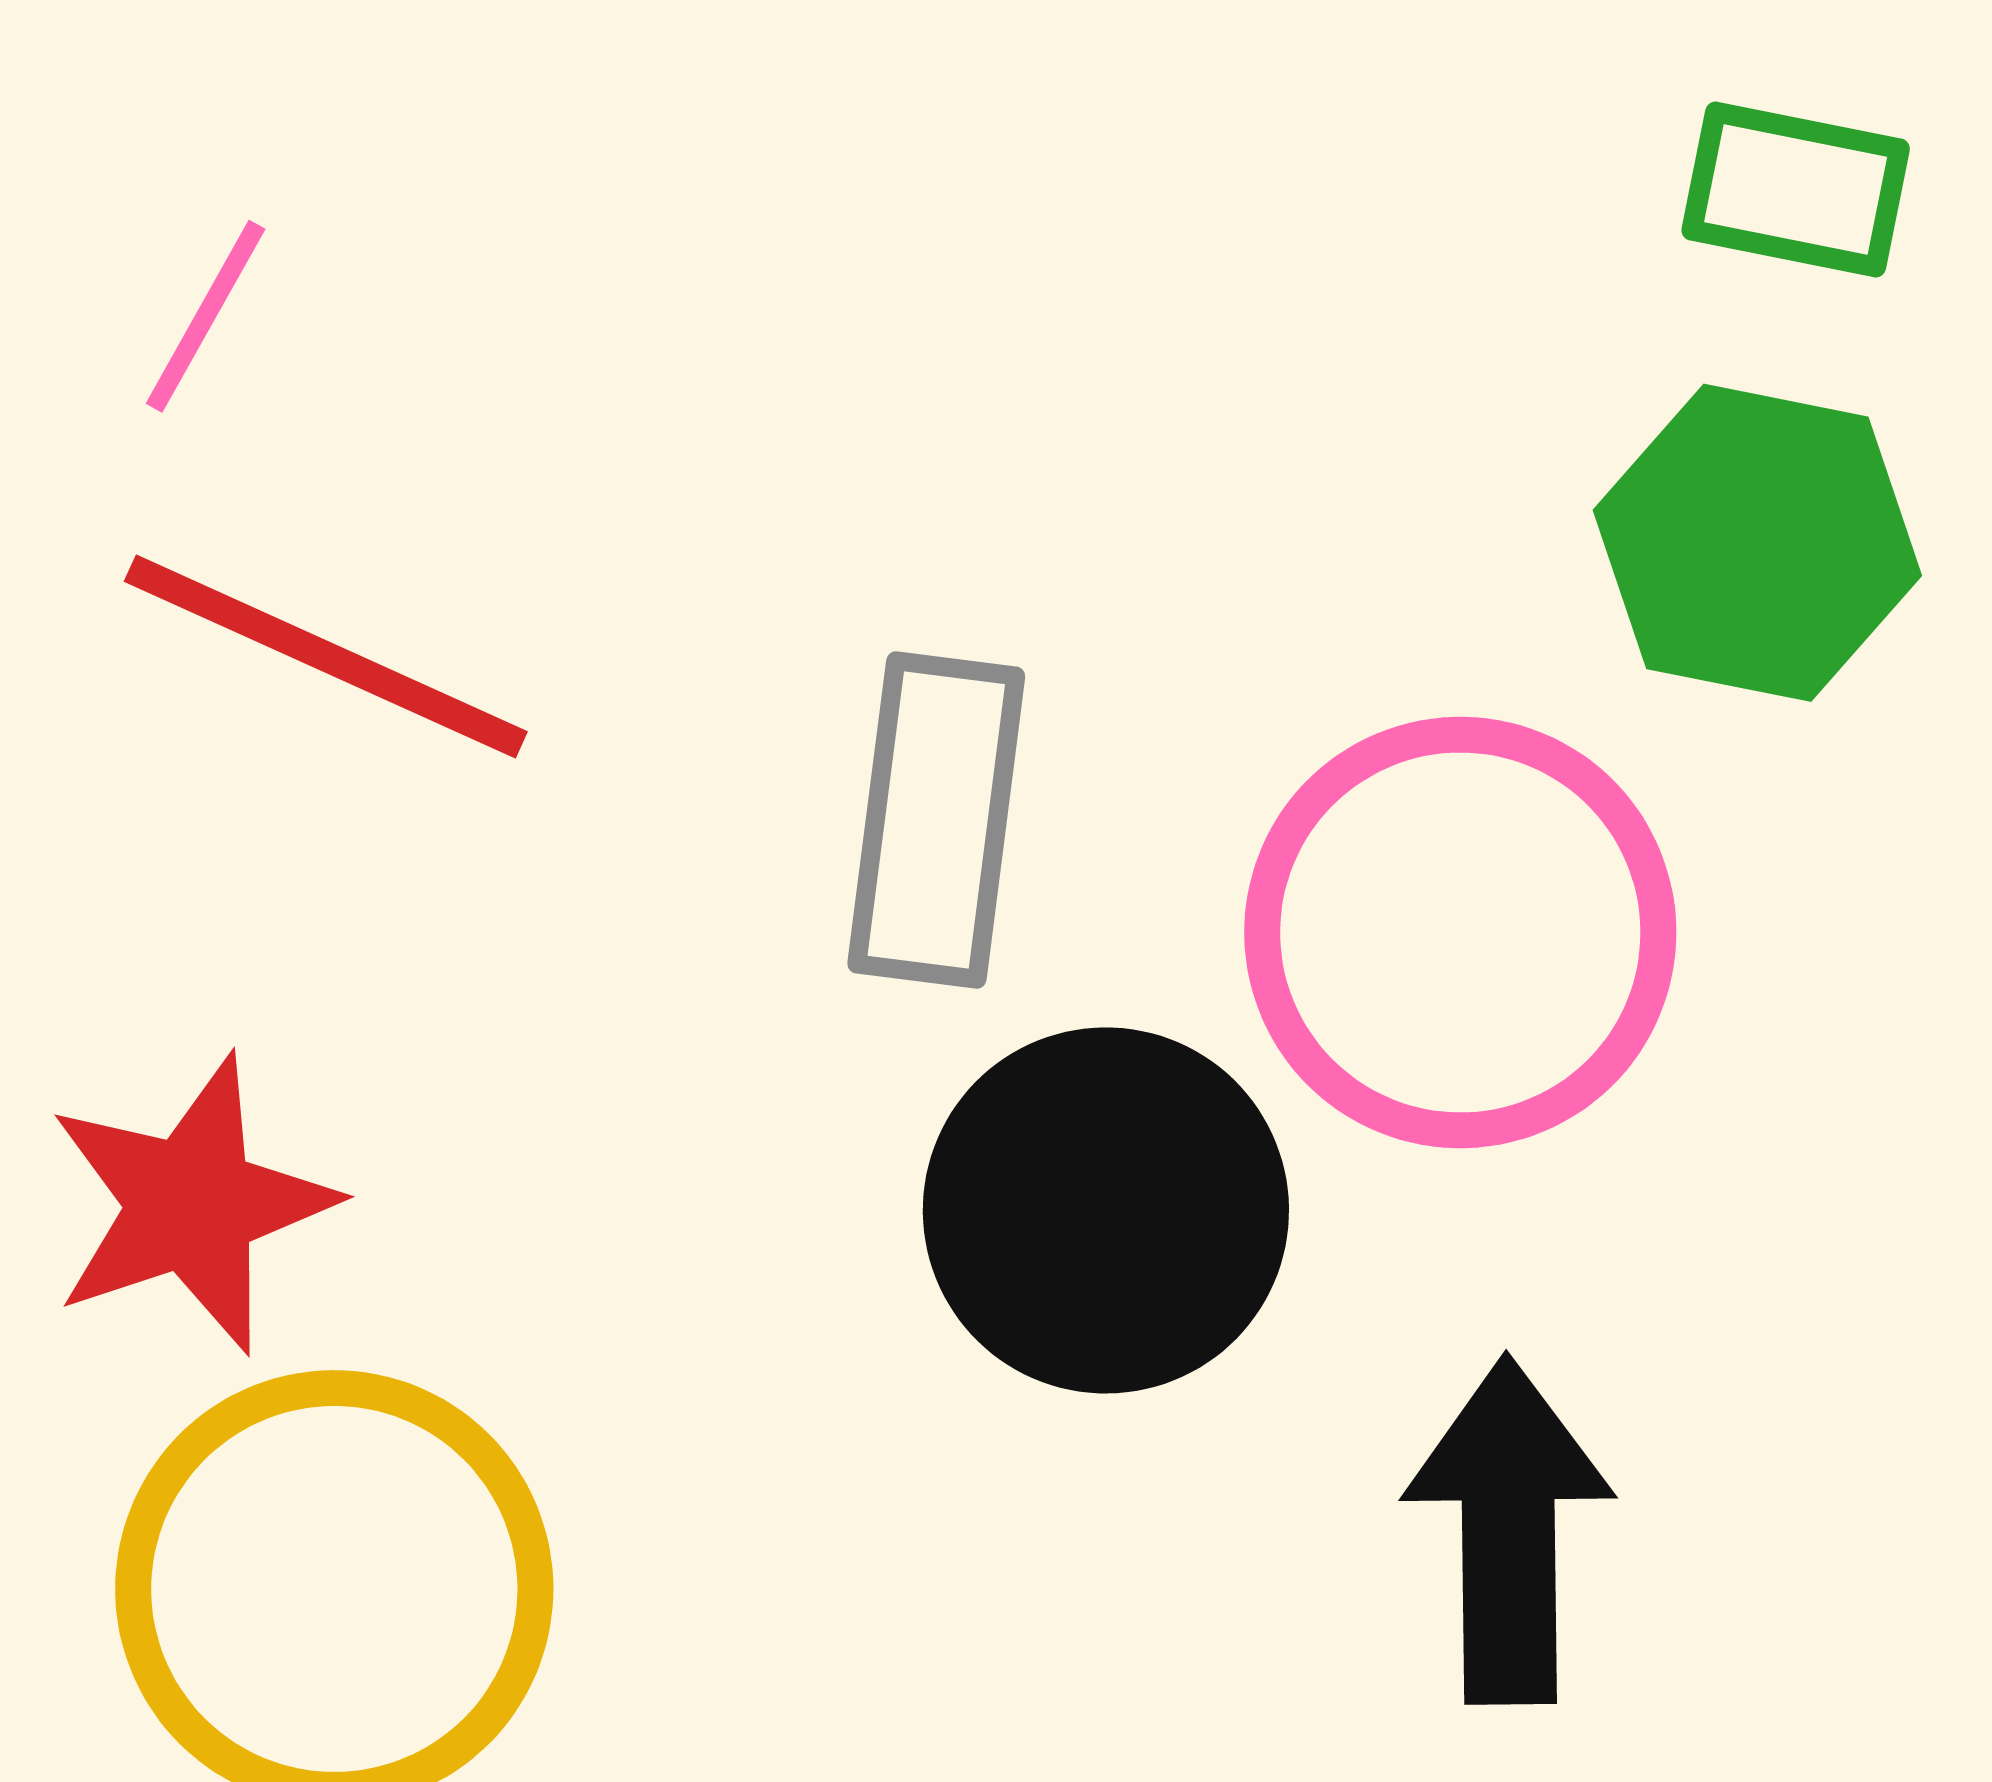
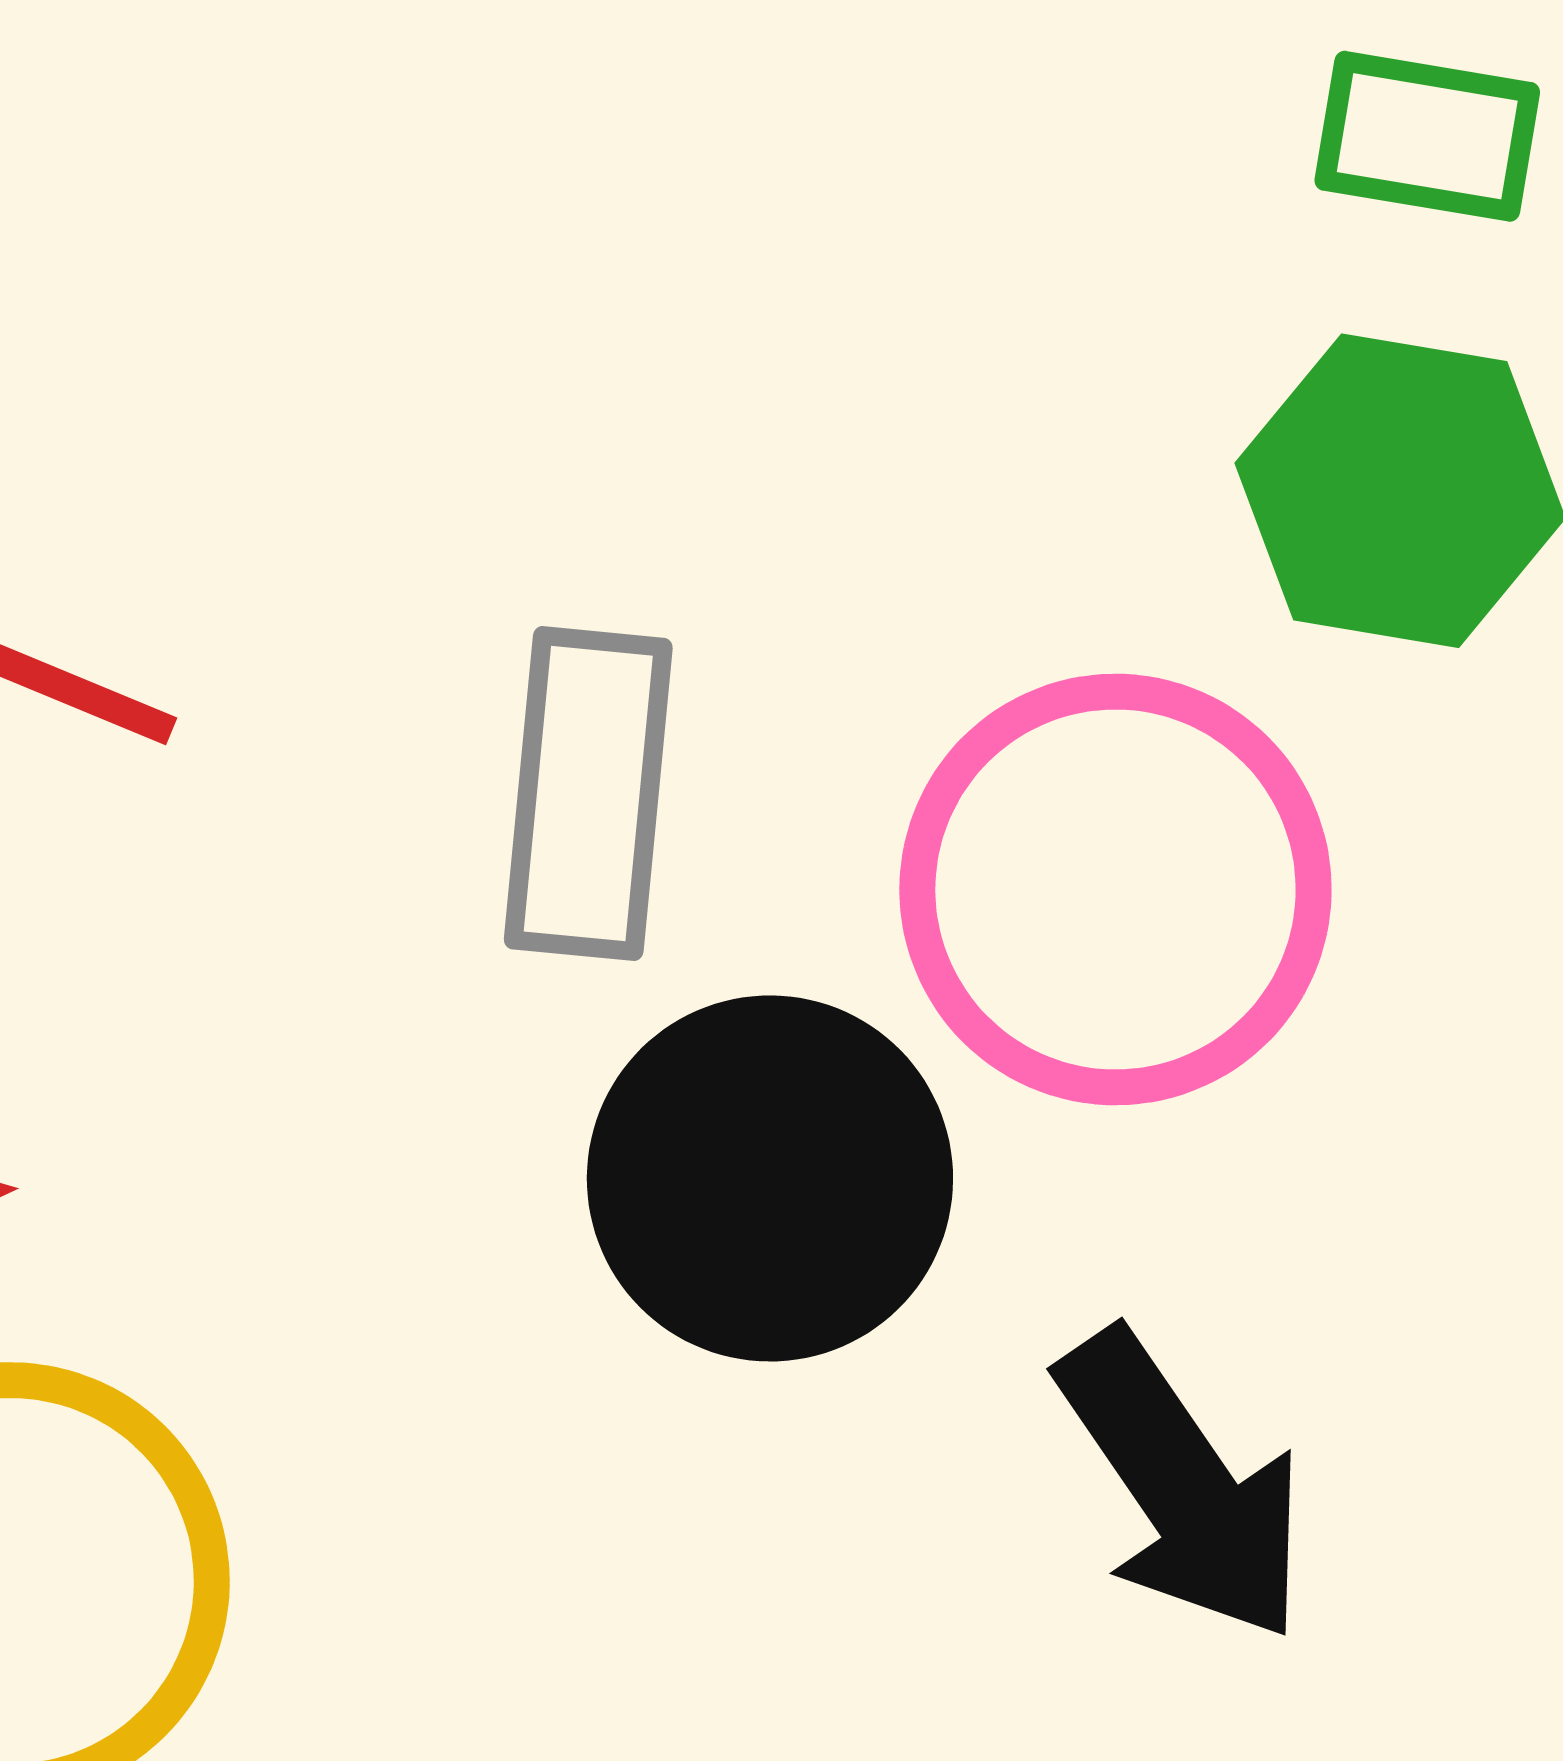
black arrow: (1508, 1531) -> (1182, 1486), turned 148

